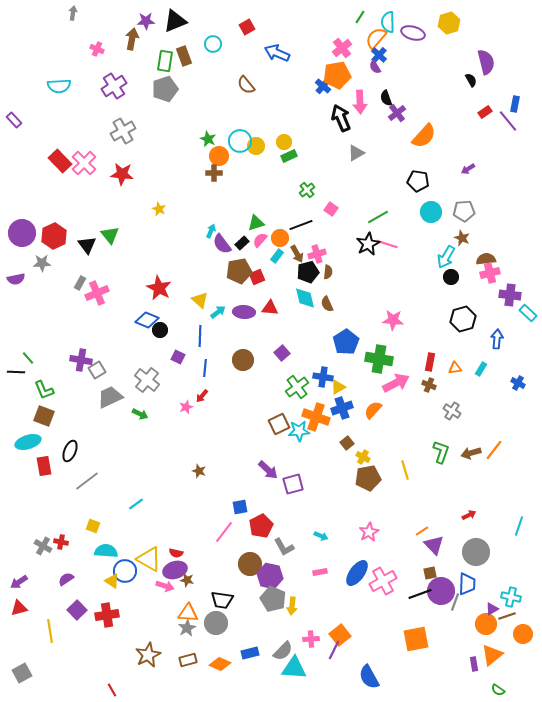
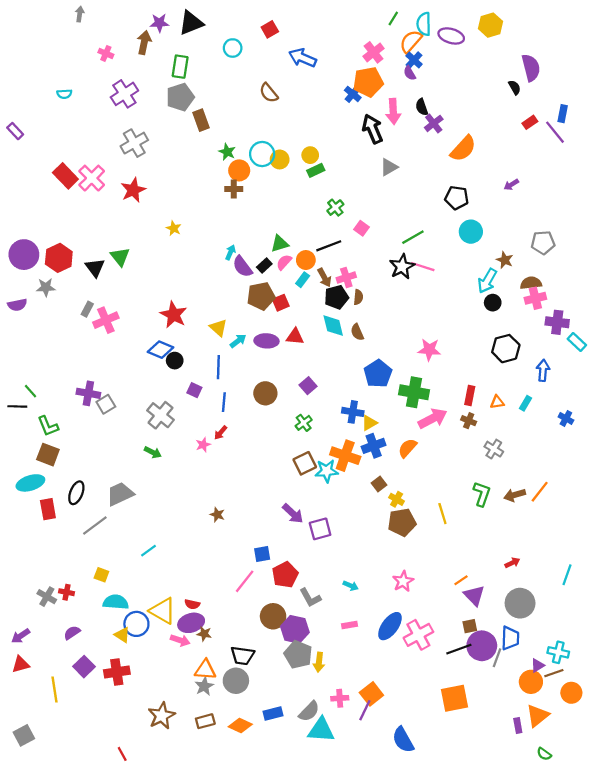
brown rectangle: (184, 56) -> (201, 120), moved
cyan semicircle: (59, 86) -> (64, 94), size x0.6
red star: (122, 174) -> (133, 190), turned -30
gray pentagon: (464, 211) -> (543, 243), moved
green cross: (297, 387) -> (304, 423), moved, size x0.7
gray trapezoid: (110, 397) -> (120, 494), moved

